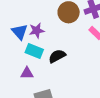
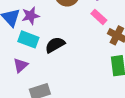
purple triangle: (27, 73) -> (21, 65), turned -40

